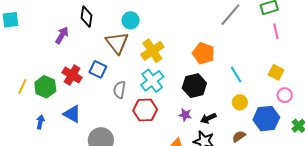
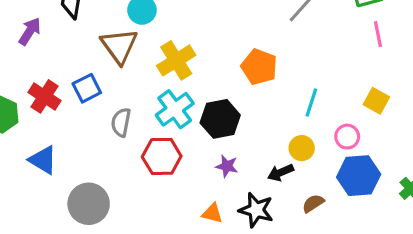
blue square: (98, 69) -> (87, 88), turned 36
cyan line: (236, 74) -> (311, 102), turned 48
black hexagon: (194, 86) -> (220, 119), moved
pink circle: (285, 95) -> (347, 137), moved
yellow circle: (240, 102) -> (302, 148), moved
black arrow: (208, 118) -> (281, 173), moved

